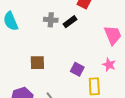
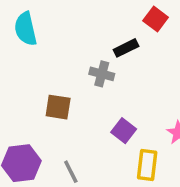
gray cross: (51, 20) -> (102, 74), moved

